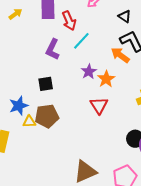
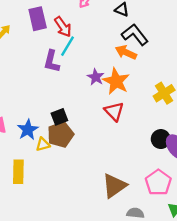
cyan line: (81, 41) -> (68, 46), moved
orange star: (106, 79) -> (116, 81), size x1.4
black square: (46, 84) -> (59, 117), moved

